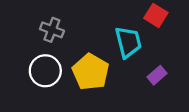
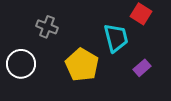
white circle: (45, 71) -> (21, 64), moved

